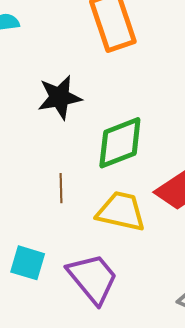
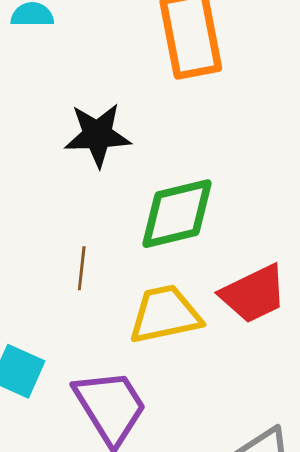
yellow trapezoid: (121, 211) -> (165, 314), turned -32

